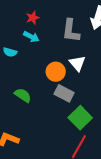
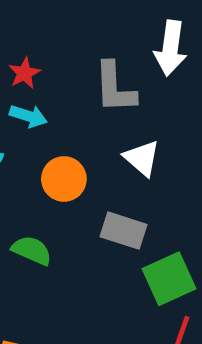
orange circle: (56, 72) -> (64, 179), moved
green square: (80, 118) -> (169, 279), turned 30

